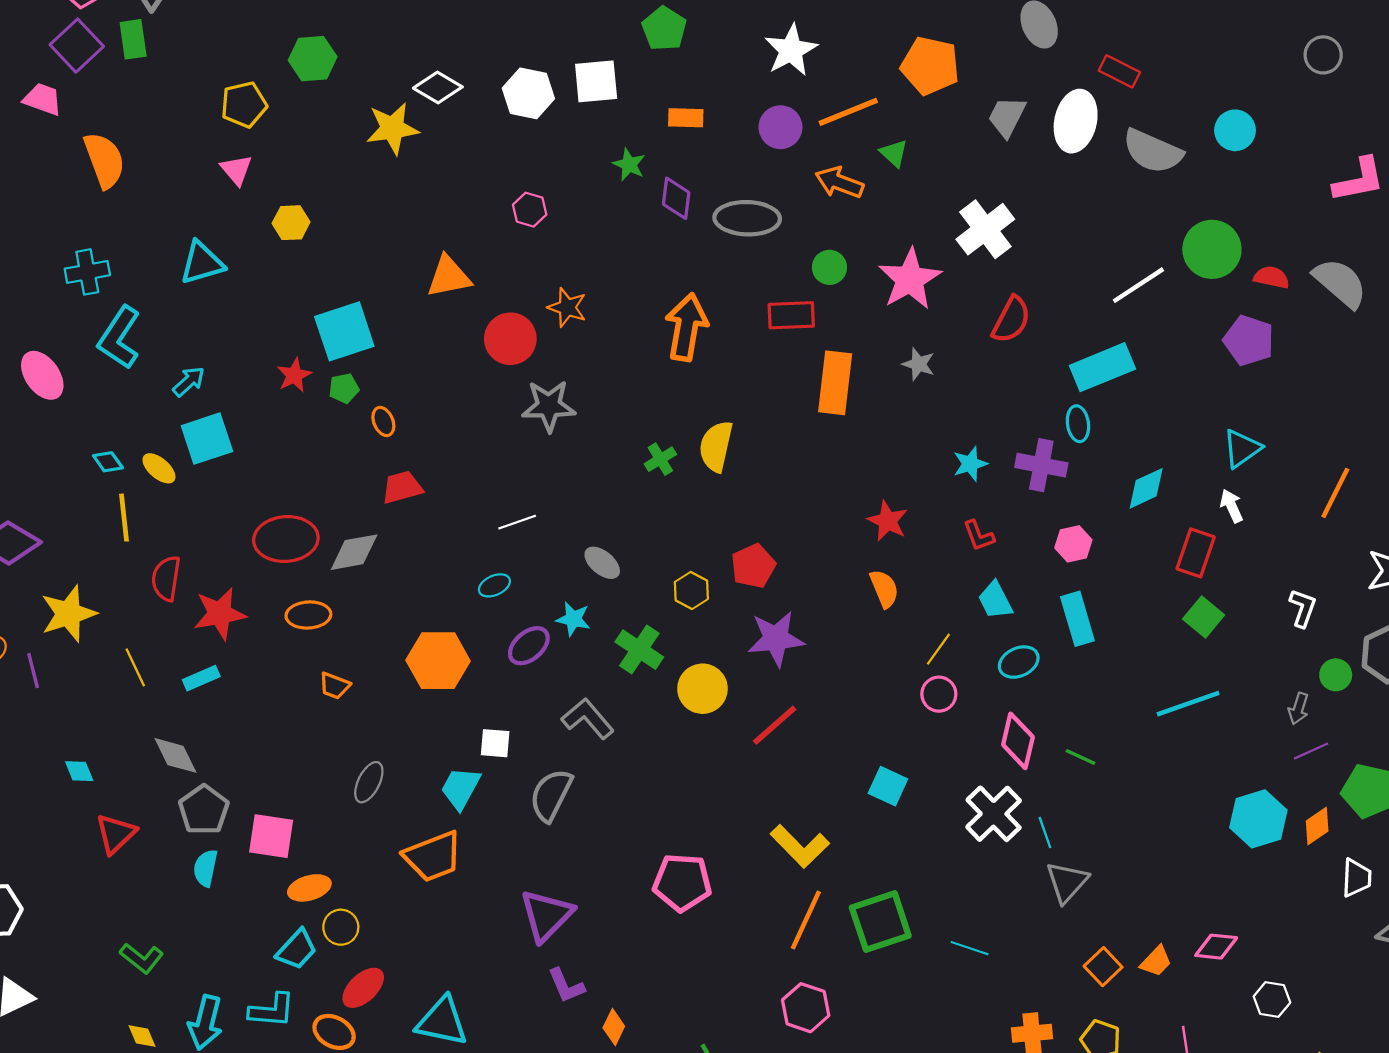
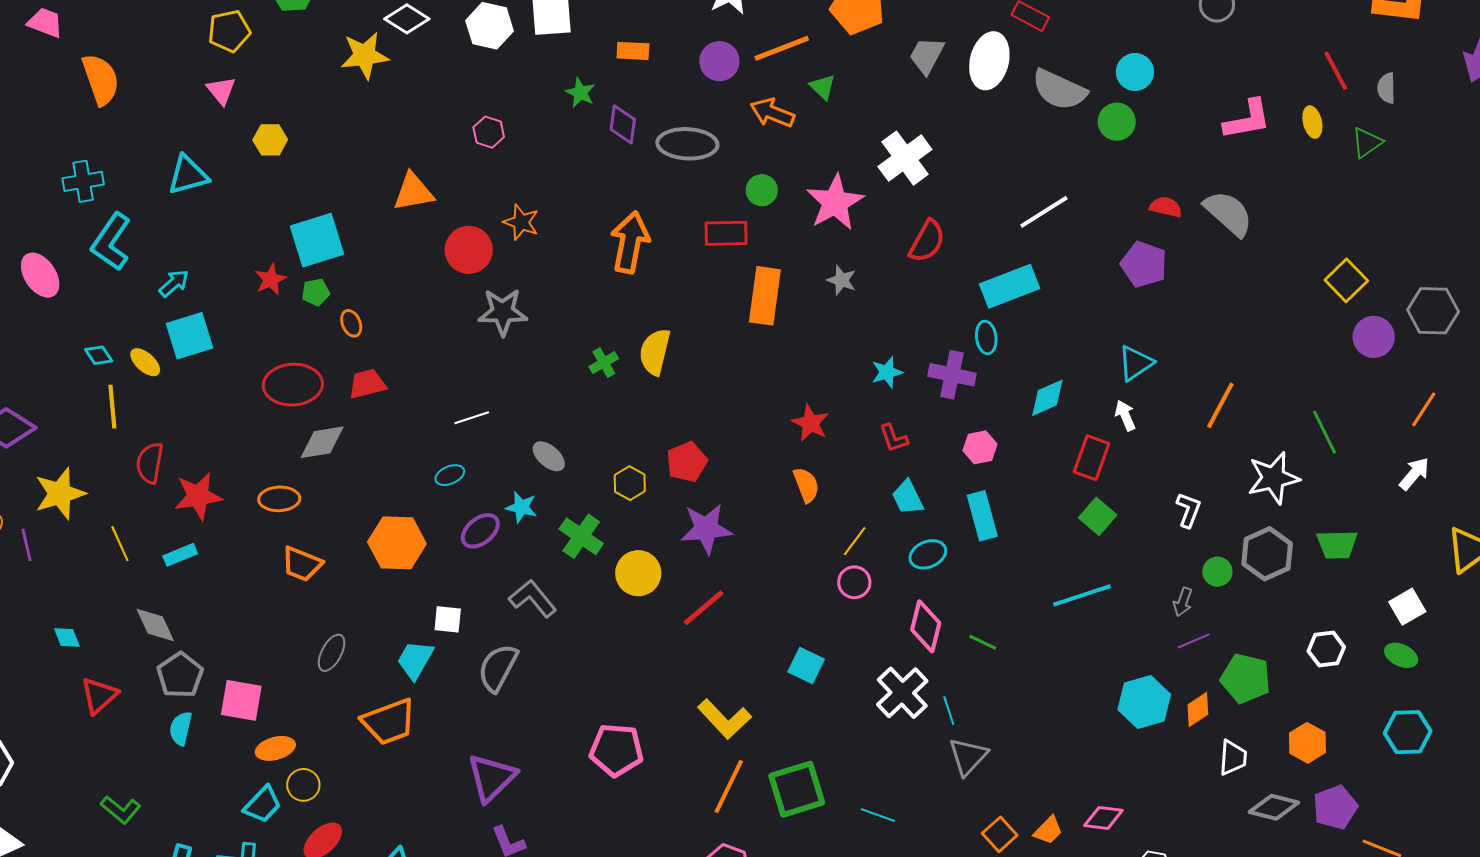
green circle: (1212, 249) -> (1117, 122), moved, size x0.7
red ellipse: (286, 539) -> (293, 385), moved
orange trapezoid: (335, 686) -> (302, 564), size x1.4

